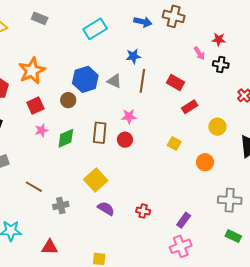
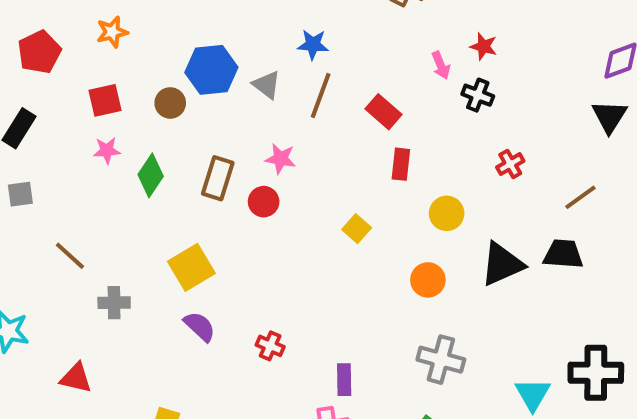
orange star: (32, 71) -> (112, 32), size x0.6
red rectangle: (190, 107) -> (401, 164), turned -63
green diamond: (66, 138) -> (151, 175), turned -45
orange circle: (205, 162) -> (428, 280), moved
purple rectangle: (184, 220) -> (344, 380), turned -49

